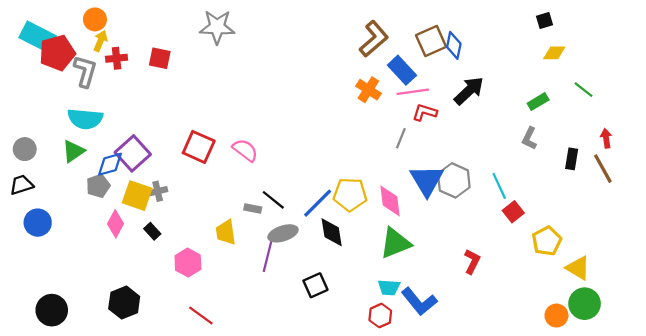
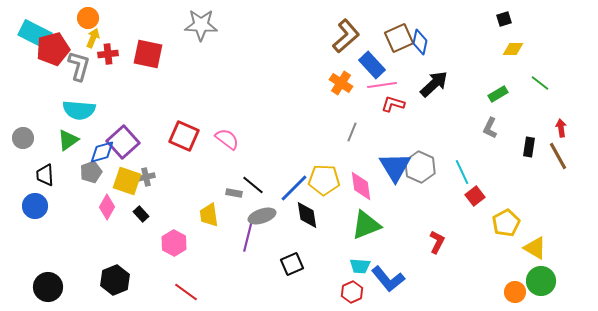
red square: (160, 58) -> (148, 54), size x1.4
gray line: (401, 138) -> (352, 132), moved
black trapezoid: (21, 185) -> (45, 175), moved, turned -75

